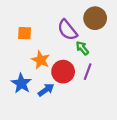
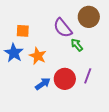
red circle: (63, 72) -> (65, 79), moved
purple line: (88, 72) -> (88, 76), moved
blue star: (21, 83) -> (14, 53), moved

